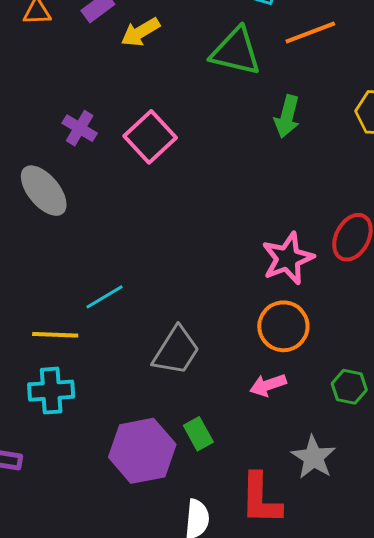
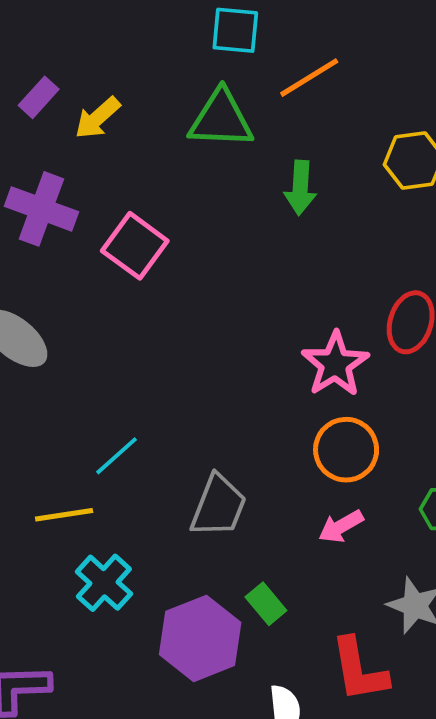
purple cross: (80, 128) -> (41, 209), moved, size x1.6
cyan cross: (51, 391) -> (104, 583), moved, turned -33

